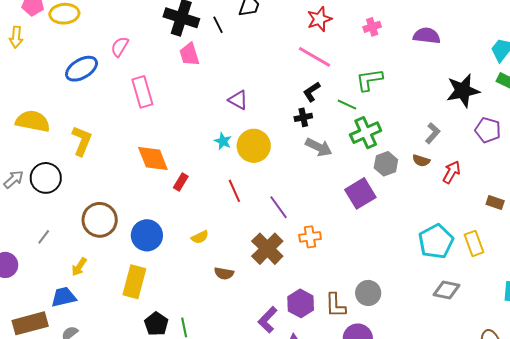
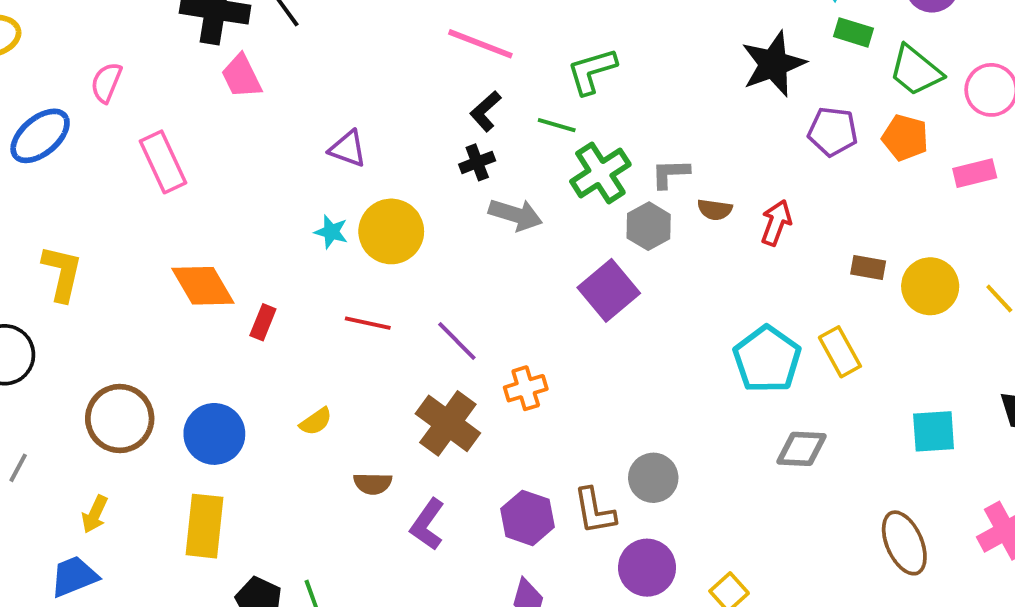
gray L-shape: (433, 133) -> (670, 174), moved, turned -125
red line: (234, 191) -> (368, 323), turned -45
purple L-shape: (268, 320) -> (427, 524), moved

